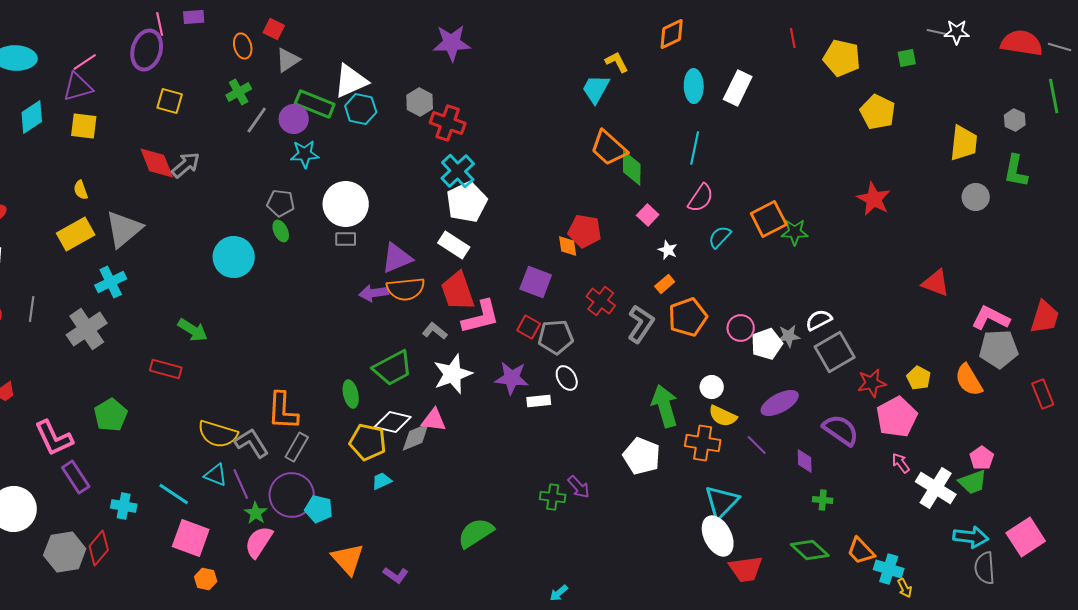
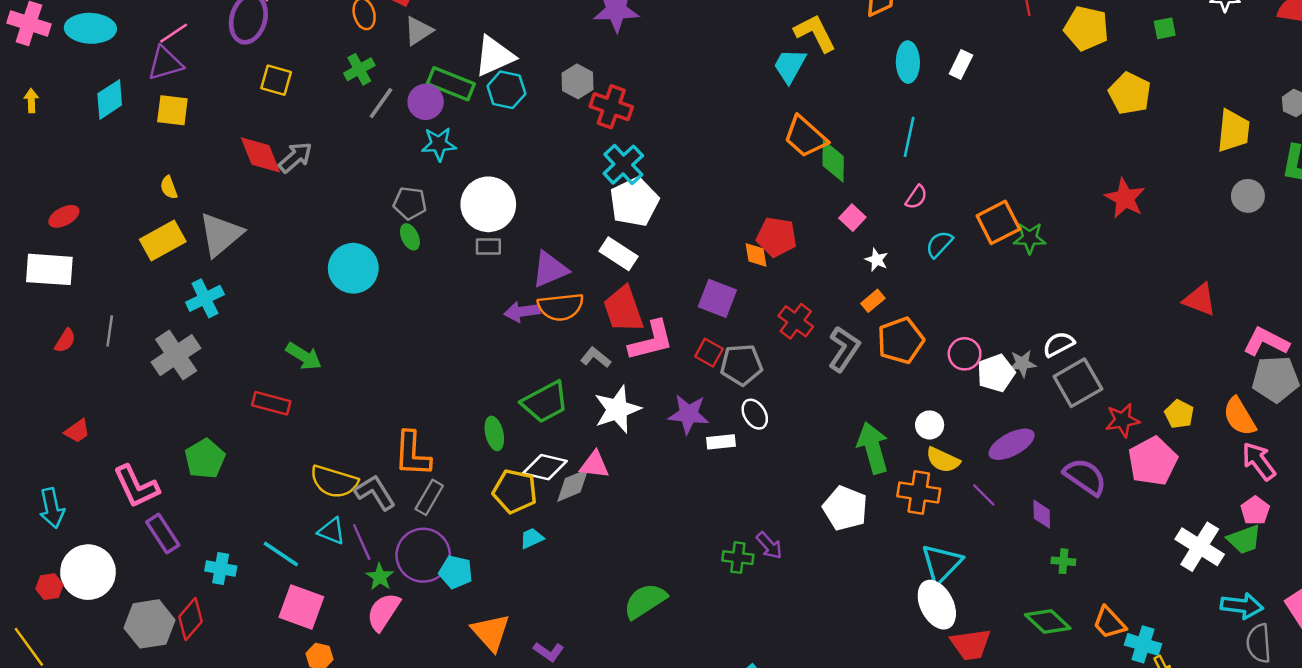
yellow L-shape: (617, 62) -> (815, 33), size x1.5
white rectangle: (738, 88) -> (961, 64), size x0.7
pink semicircle: (701, 198) -> (916, 197), size x0.7
pink arrow: (901, 463) -> (1259, 461), moved, size x1.6

